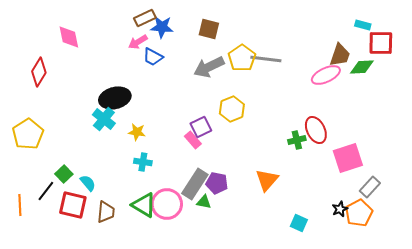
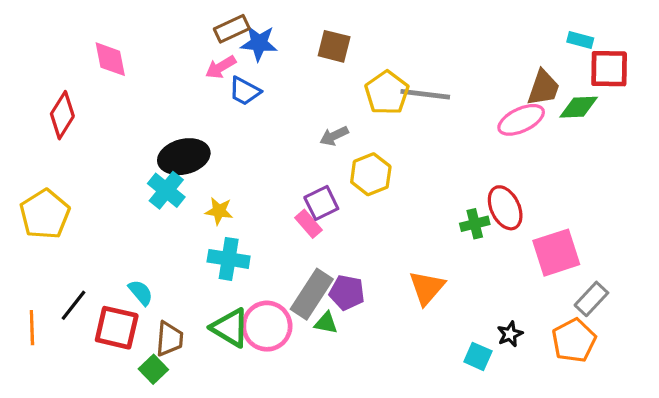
gray arrow: (209, 67) -> (334, 136), moved, size x0.6
cyan cross: (143, 162) -> (229, 259), size x1.4
green square: (64, 174) -> (153, 369), moved
black star: (340, 209) -> (510, 334), moved

